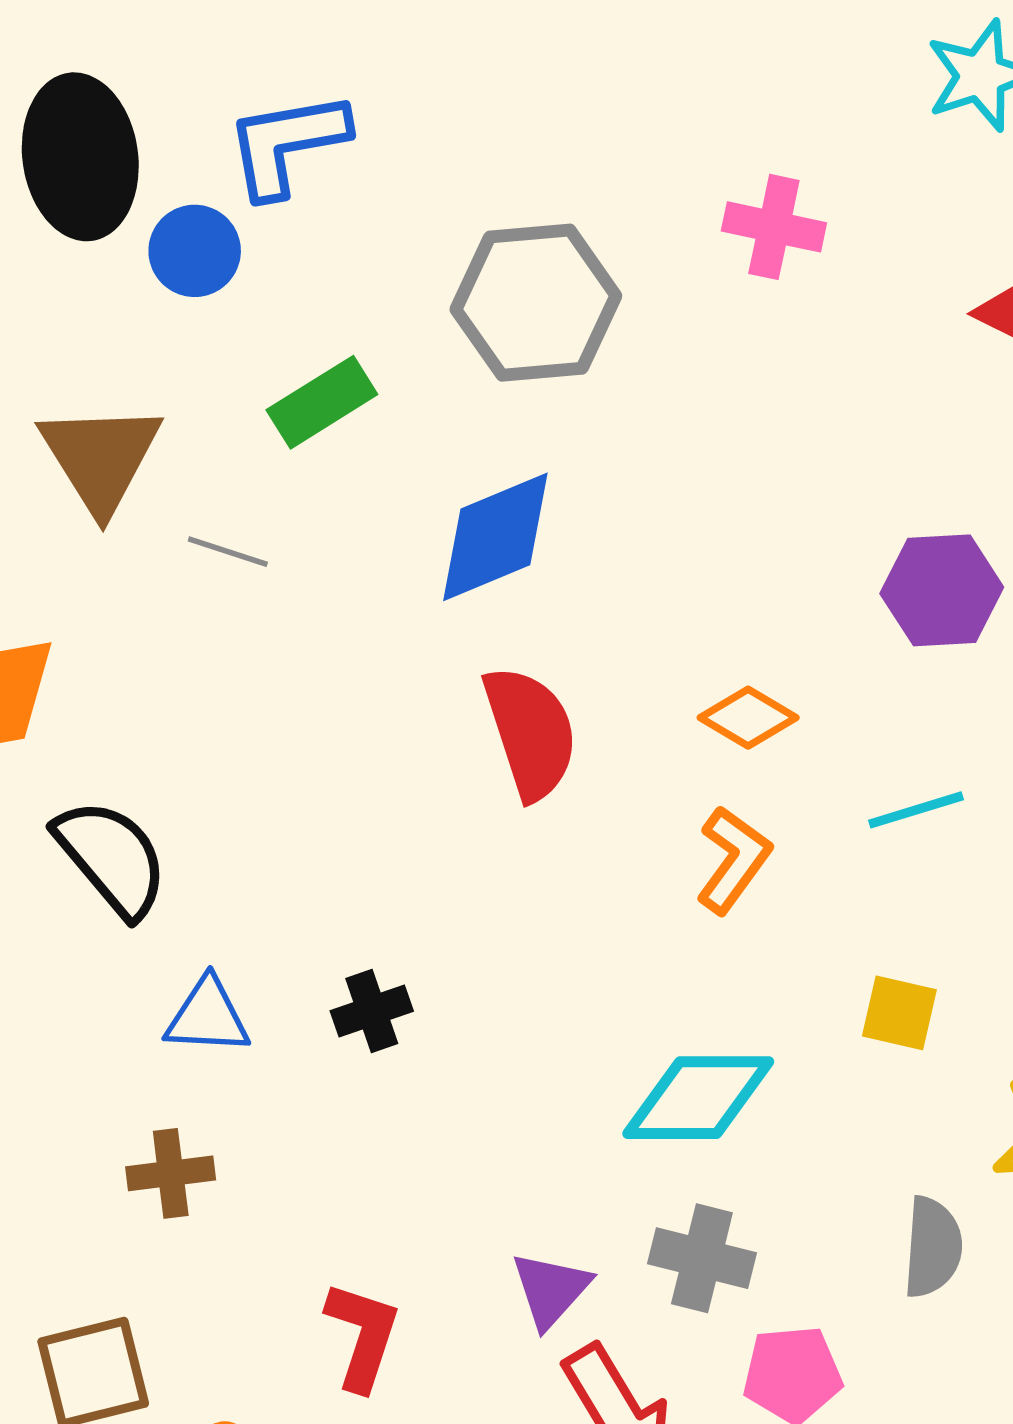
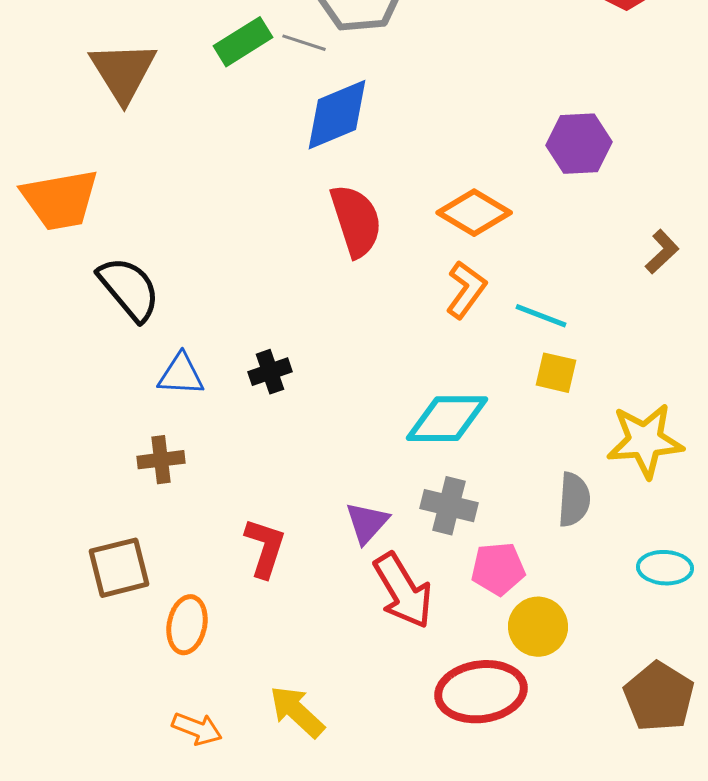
gray line: (228, 552) -> (304, 43), moved
orange diamond: (748, 718) -> (474, 213), size x1.4
cyan line: (916, 810) -> (541, 316), moved, turned 38

